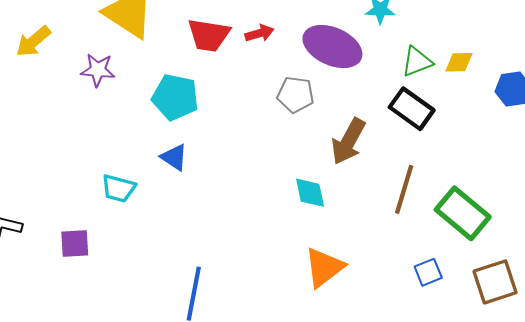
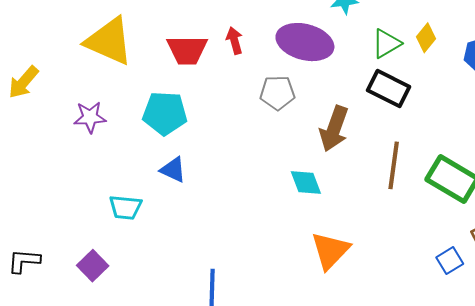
red arrow: (260, 33) -> (234, 41), turned -80
yellow diamond: (459, 62) -> (426, 38), turned -40
purple star: (98, 70) -> (90, 117), moved
purple square: (75, 243) -> (93, 266), turned -32
blue square: (428, 272) -> (450, 261), moved

